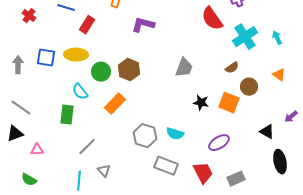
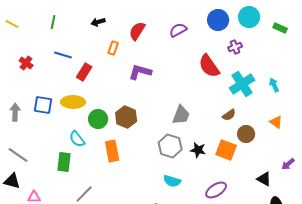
orange rectangle: (115, 104) -> (112, 151), turned -55
black triangle: (15, 134) -> (12, 181), turned 36
gray hexagon: (145, 136) -> (170, 146), moved

